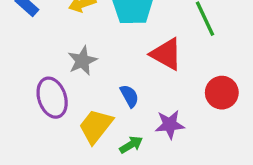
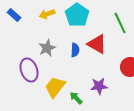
blue semicircle: (129, 96) -> (75, 50), moved, turned 32
green arrow: (131, 145) -> (76, 98), turned -104

